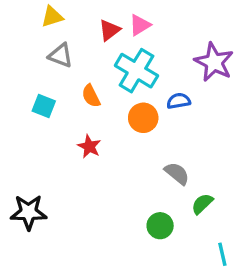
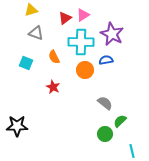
purple star: (214, 62) -> (112, 34), moved
cyan cross: (136, 71) -> (81, 42), turned -30
green circle: (160, 226) -> (105, 134), moved

